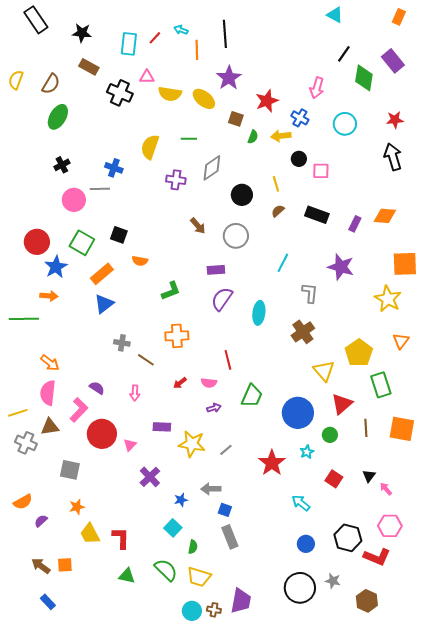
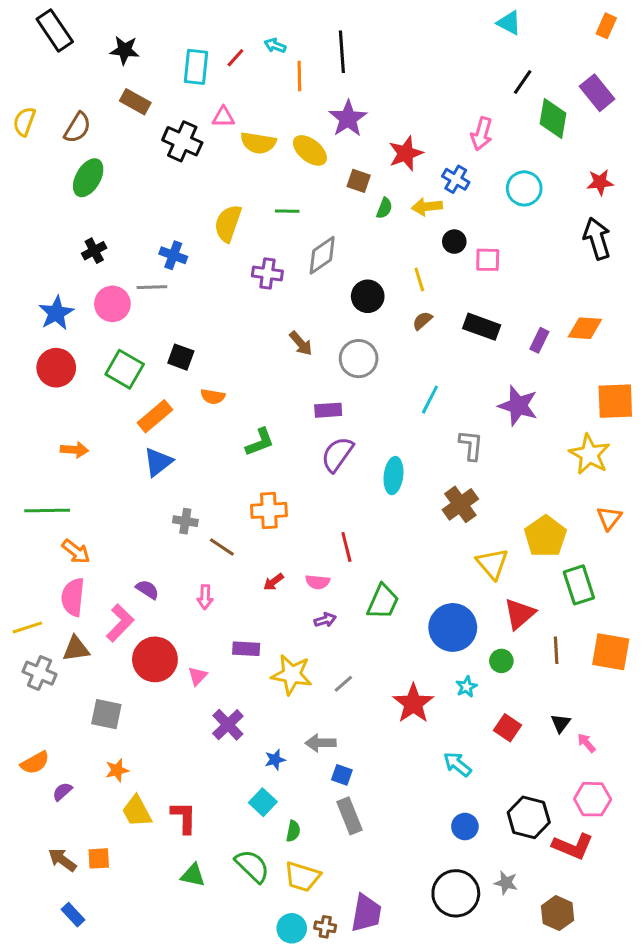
blue star: (56, 267) -> (56, 313), moved
green line: (24, 319) -> (47, 510), moved

